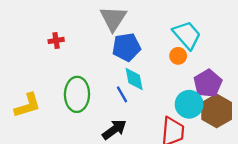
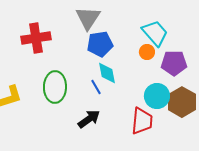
red cross: (56, 40) -> (36, 38), size x2.0
purple pentagon: (208, 83) -> (174, 63), moved, turned 30

